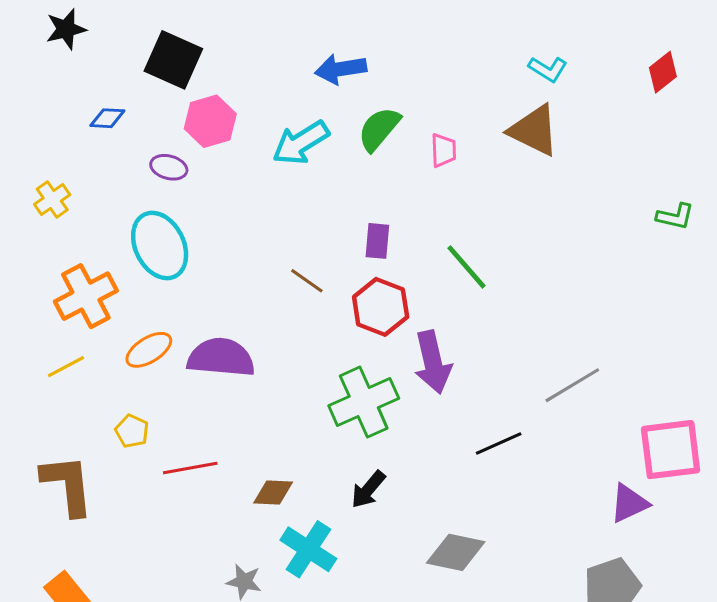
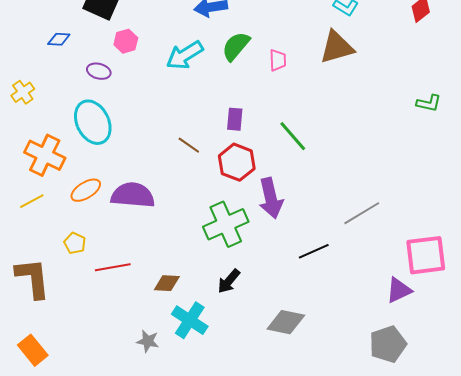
pink hexagon: (210, 121) -> (126, 41), size x0.7
brown triangle: (534, 130) -> (337, 47), turned -42
orange cross: (86, 296) -> (45, 155), turned -36

